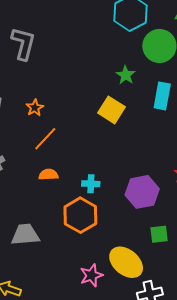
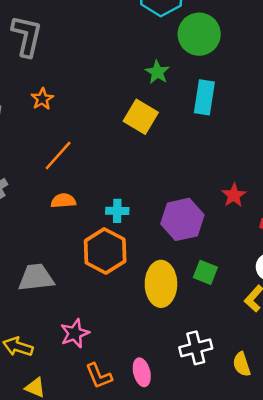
orange star: (35, 108) -> (42, 99), moved
green square: (159, 234) -> (205, 272), turned 30
yellow ellipse: (126, 262) -> (161, 284), moved, turned 52
pink star: (91, 275) -> (75, 333), moved

